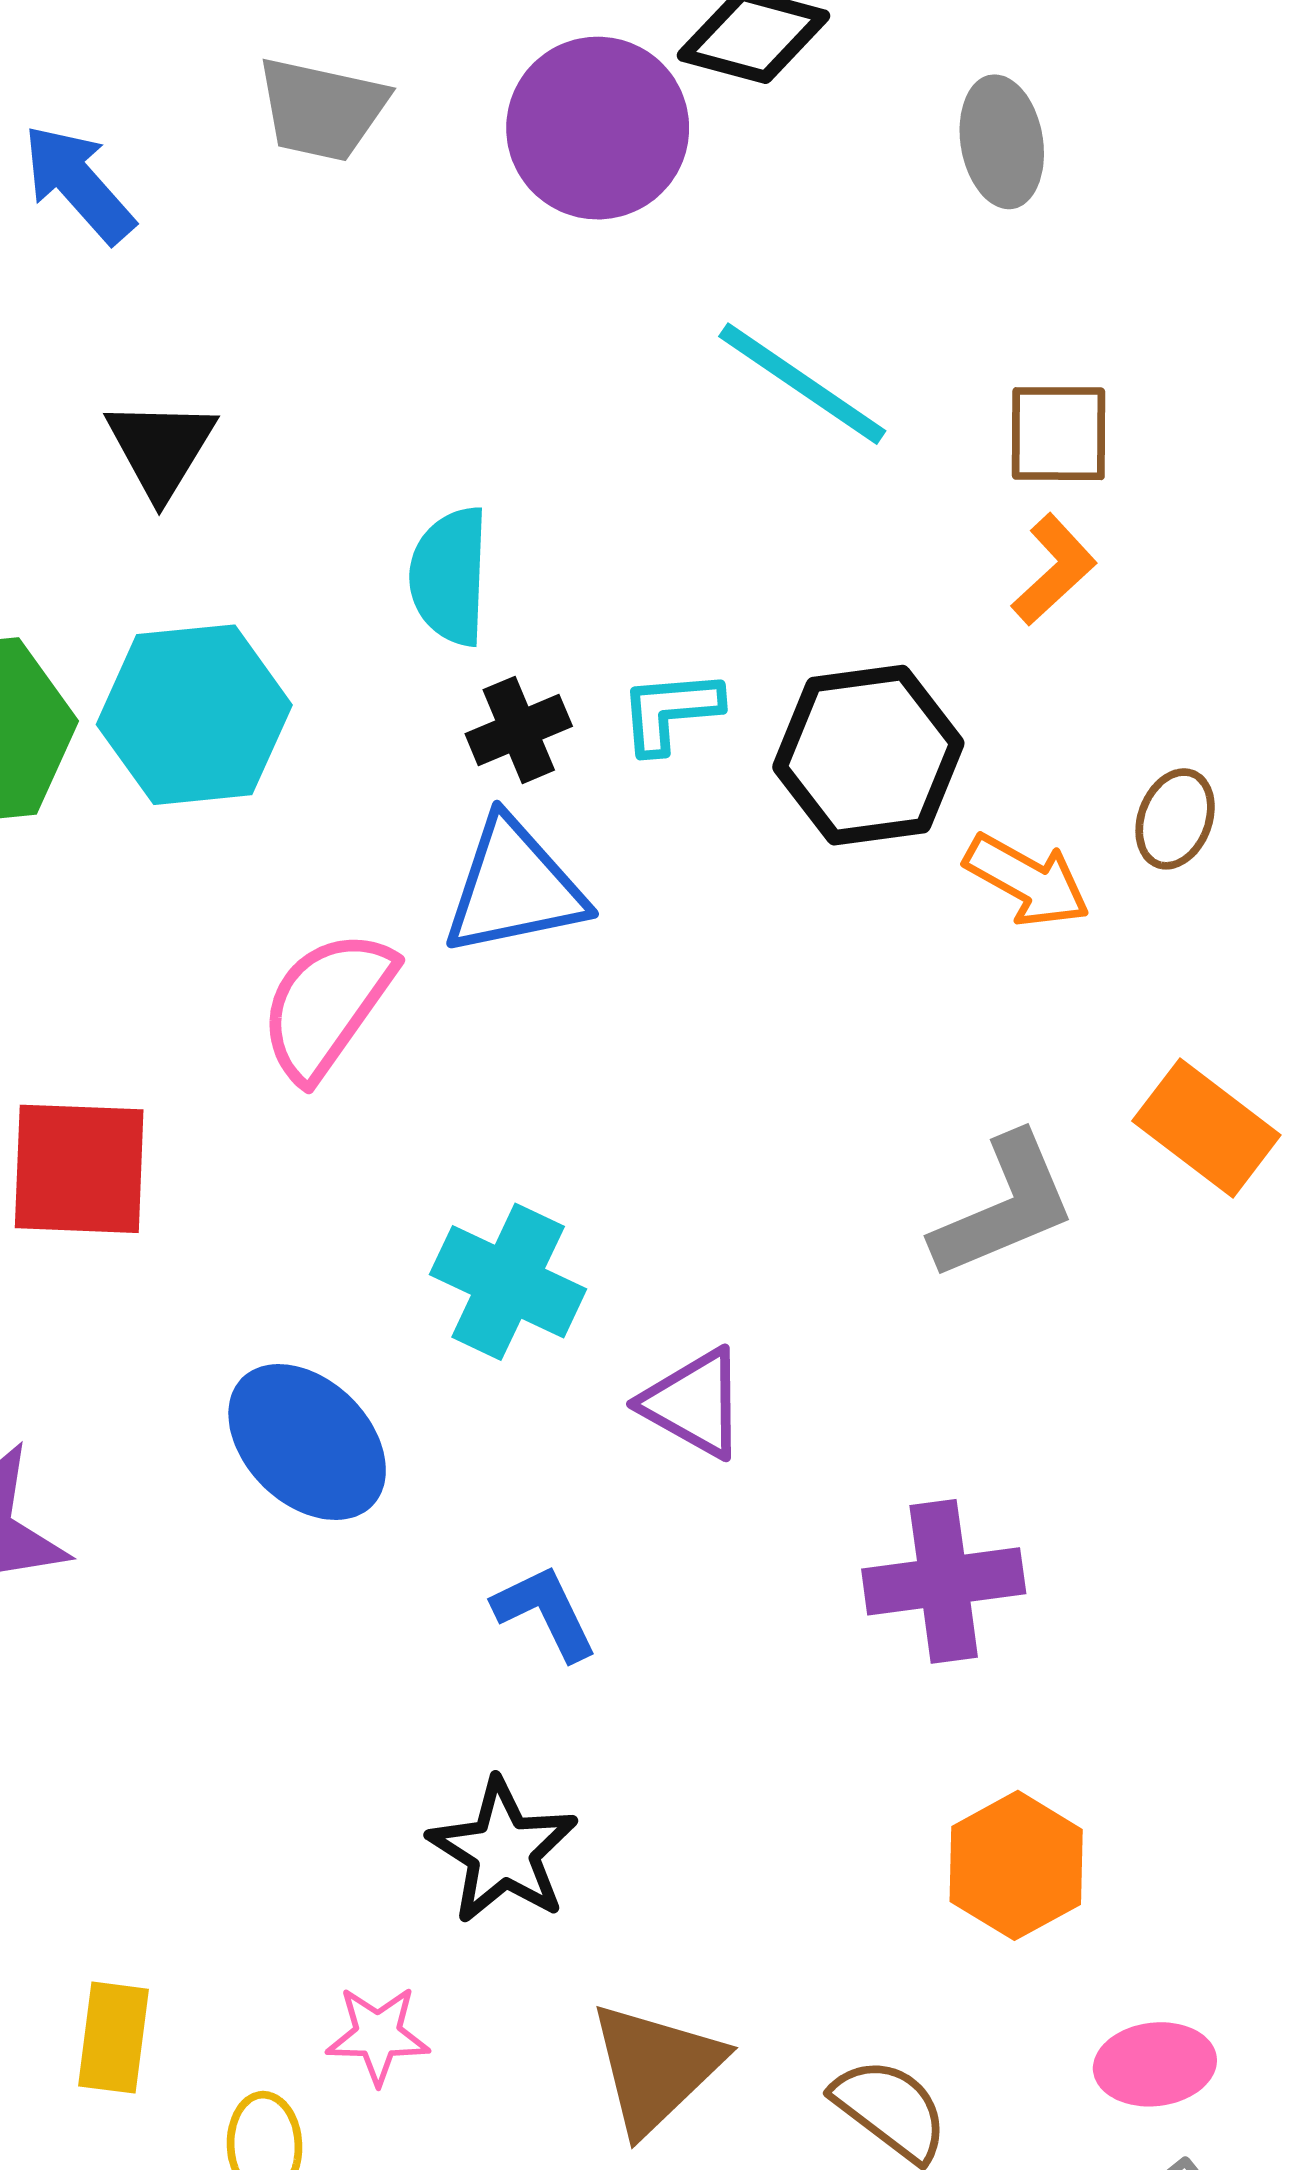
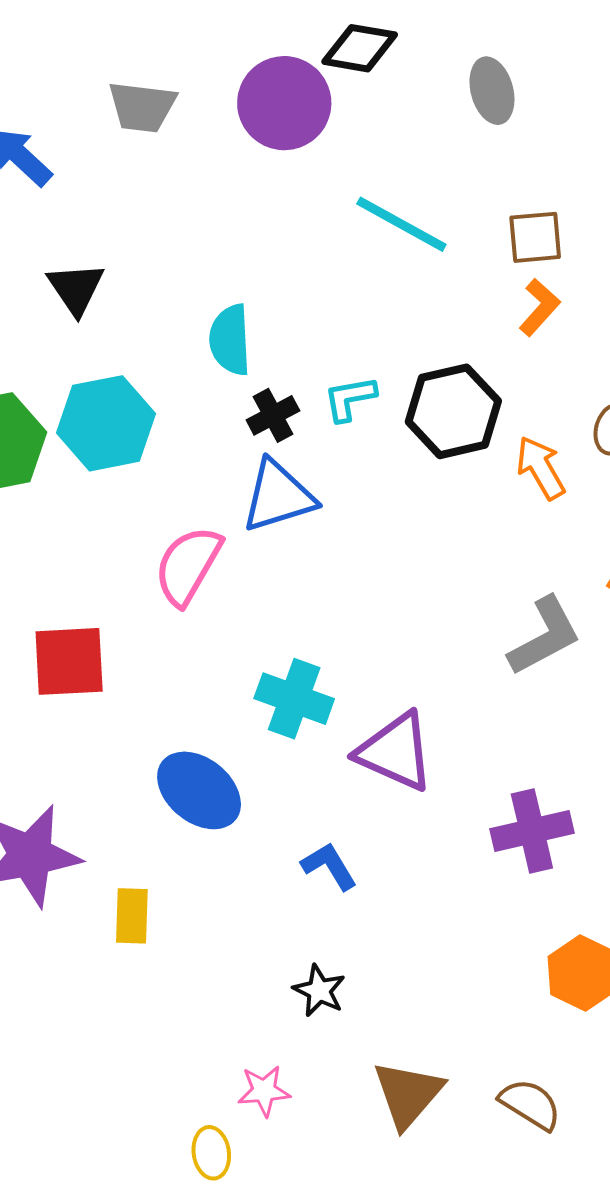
orange arrow: (1027, 880) -> (541, 468), turned -144
purple triangle: (694, 1403) -> (395, 752), size x1.4
black star: (503, 1851) -> (319, 991), size x0.7
yellow rectangle: (114, 2038) -> (132, 916), moved

